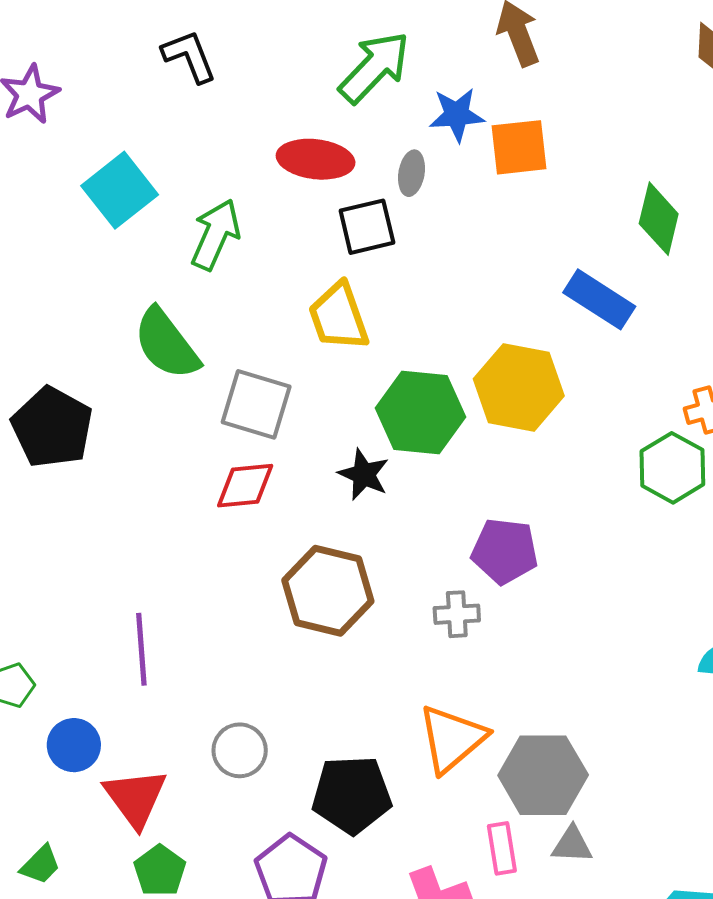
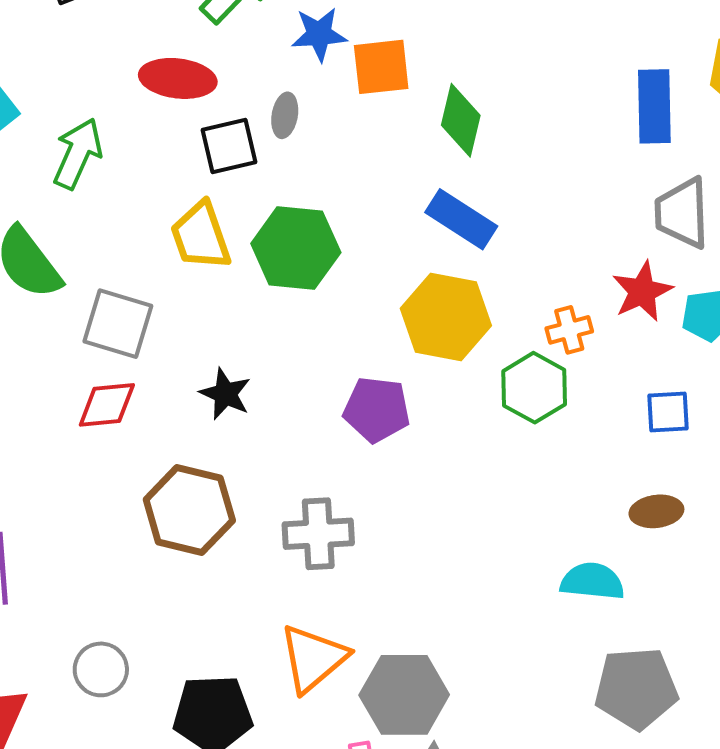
gray ellipse: (412, 173) -> (285, 115), moved
green diamond: (659, 219) -> (461, 120), moved
yellow hexagon: (519, 387) -> (446, 317), moved
green hexagon: (421, 413) -> (296, 248), moved
purple pentagon: (505, 551) -> (377, 409), moved
gray cross: (457, 614) -> (318, 534), size x1.5

